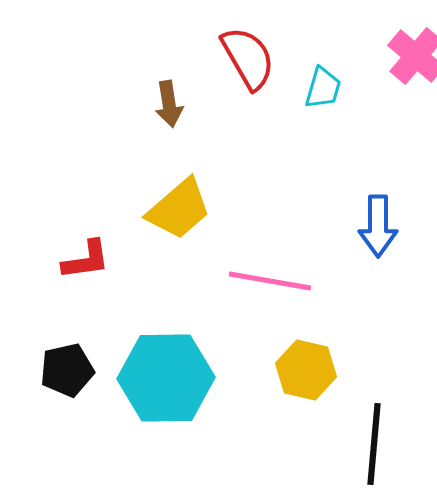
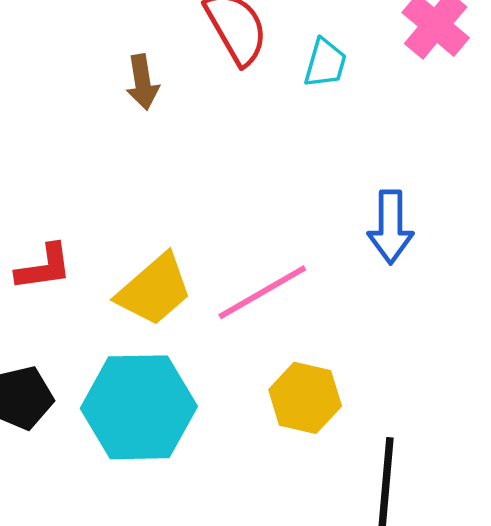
yellow trapezoid: (179, 209) -> (154, 290), moved
pink line: (270, 281) -> (262, 292), turned -40

